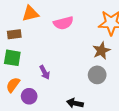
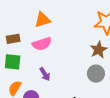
orange triangle: (30, 14) -> (42, 20), moved
pink semicircle: (63, 23) -> (42, 44), moved

